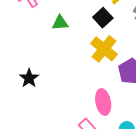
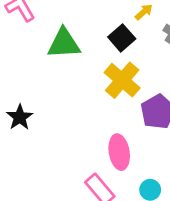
green triangle: (60, 23) -> (64, 43), size x1.5

